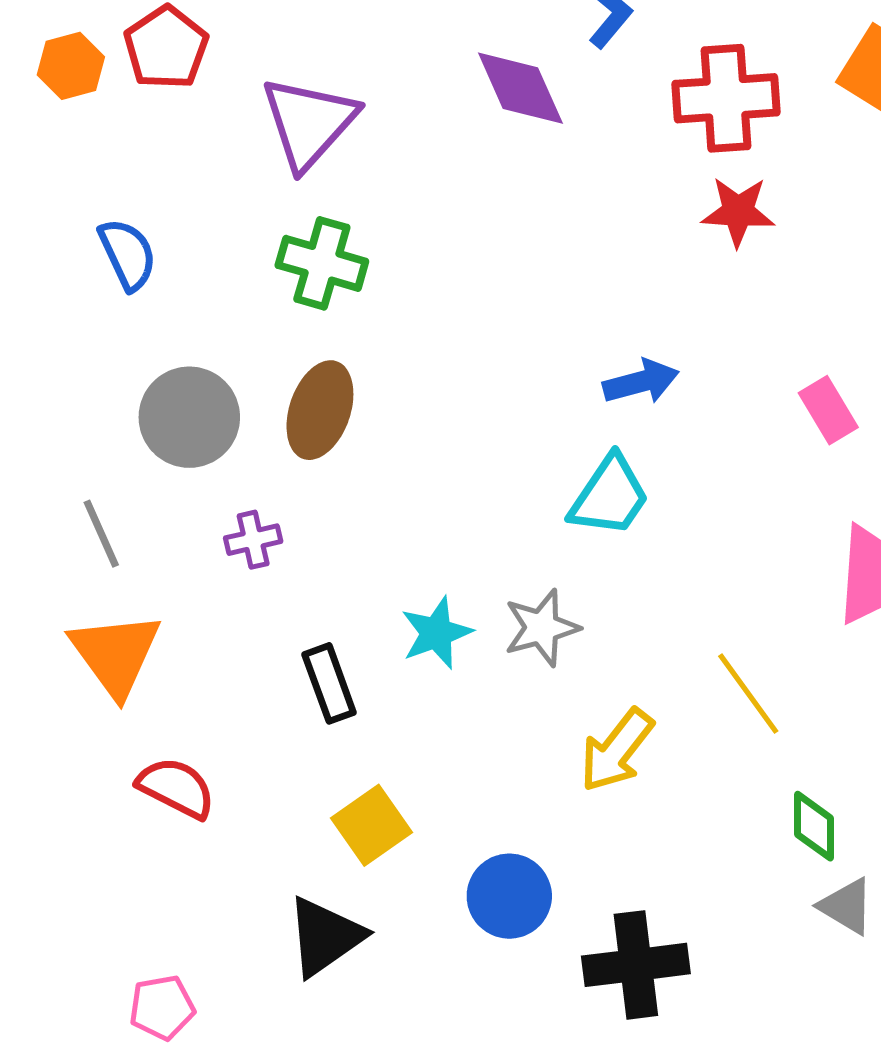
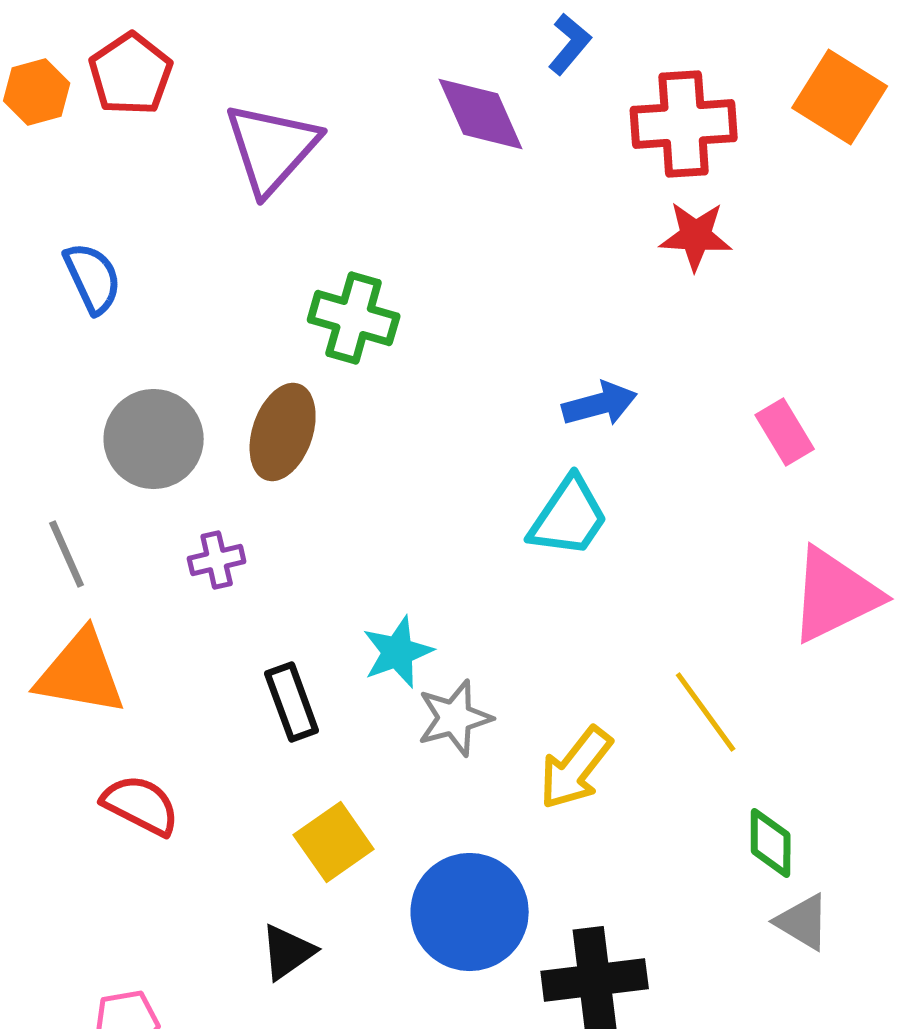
green cross: (322, 263) -> (354, 318), moved
gray star: (542, 628) -> (455, 718), moved
orange triangle: (115, 654) -> (81, 673), turned -44
blue circle: (509, 896) -> (470, 912), size x1.4
black triangle: (325, 937) -> (288, 952), size x0.7

